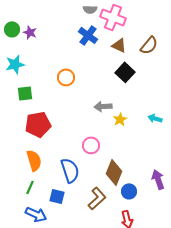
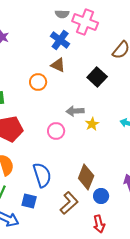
brown triangle: (119, 45) -> (58, 65), moved
pink circle: (91, 145) -> (56, 131), moved

